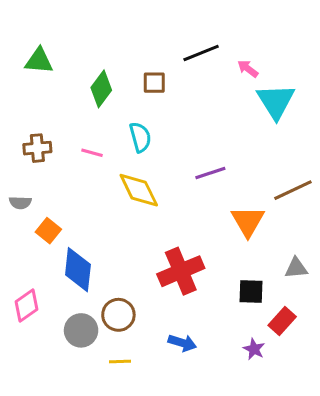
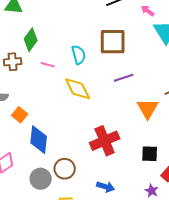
brown square: (154, 83) -> (113, 42), moved, size x1.8
green diamond: (101, 89) -> (31, 40), moved

